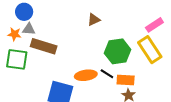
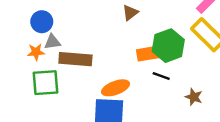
orange ellipse: (86, 75) -> (116, 88), moved
orange rectangle: (126, 80) -> (148, 54), moved

